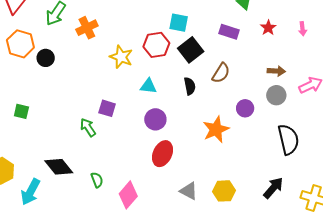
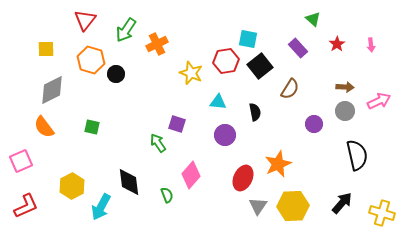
purple rectangle: (229, 32) -> (298, 48), turned 30
black semicircle: (190, 86) -> (255, 112), moved
orange star: (216, 129) -> (278, 164), moved
red ellipse: (162, 154) -> (243, 178), moved
black diamond: (59, 167) -> (129, 182), turned 32
gray triangle: (189, 191) -> (258, 206), turned 36
yellow hexagon: (224, 191) -> (293, 206), size x1.4
pink diamond: (128, 195) -> (191, 175), moved

